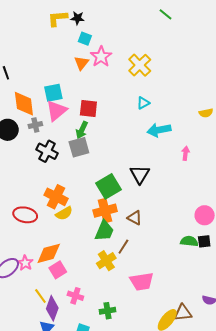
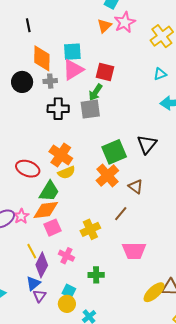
black cross: (47, 151) -> (58, 109), turned -35
orange cross: (105, 211) -> (107, 175), turned -35
green trapezoid: (104, 231) -> (49, 191), moved
yellow cross: (106, 261) -> (90, 229), moved

